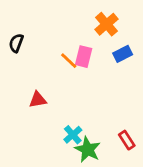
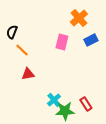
orange line: (69, 61) -> (22, 50), moved
red rectangle: (127, 140) -> (86, 104), moved
green star: (88, 150) -> (65, 111), turned -30

